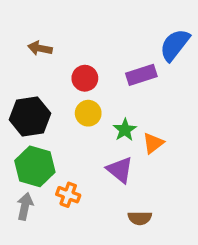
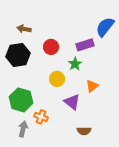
yellow circle: (88, 113) -> (57, 79), moved
black hexagon: (30, 117) -> (18, 55), moved
green star: (125, 130) -> (75, 64), moved
gray arrow: (25, 206) -> (23, 129), moved

